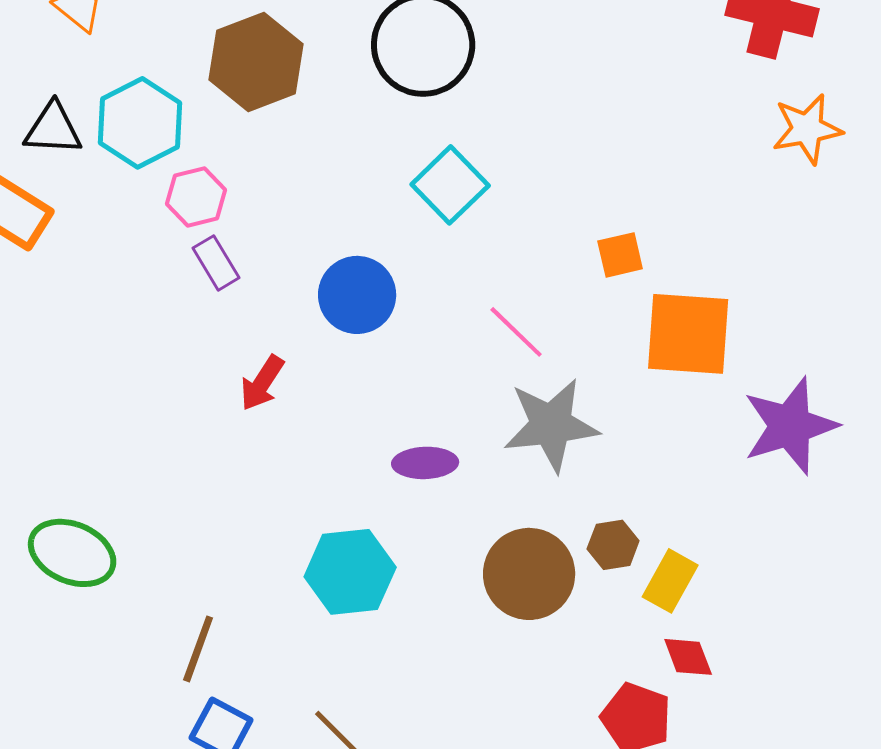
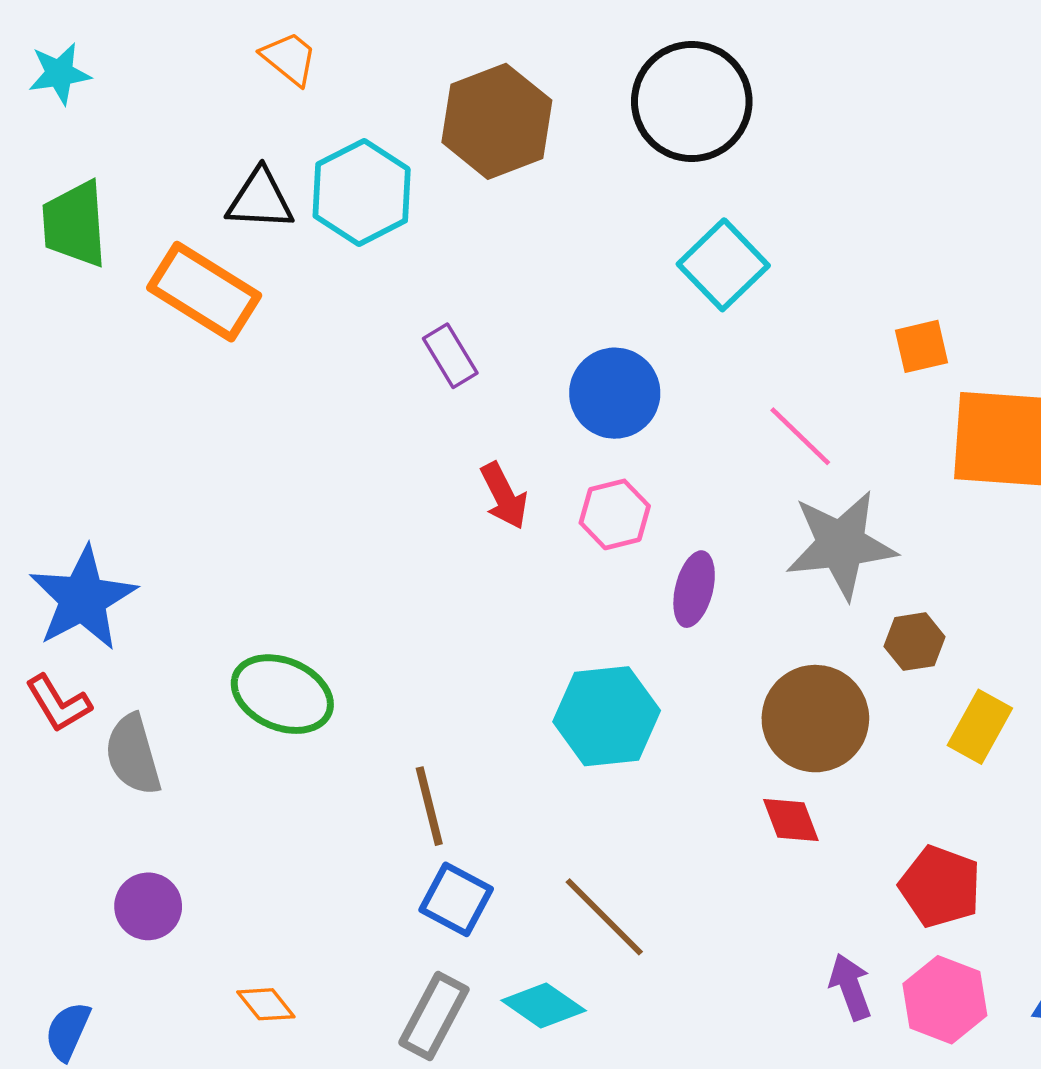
pink hexagon: (196, 197) -> (615, 514), moved
red arrow: (262, 383) -> (504, 496), turned -60
purple ellipse: (425, 463) -> (694, 589), turned -74
brown hexagon: (613, 545) -> (915, 642), moved
brown line: (198, 649) -> (429, 806), turned -34
red diamond: (688, 657) -> (791, 820), moved

